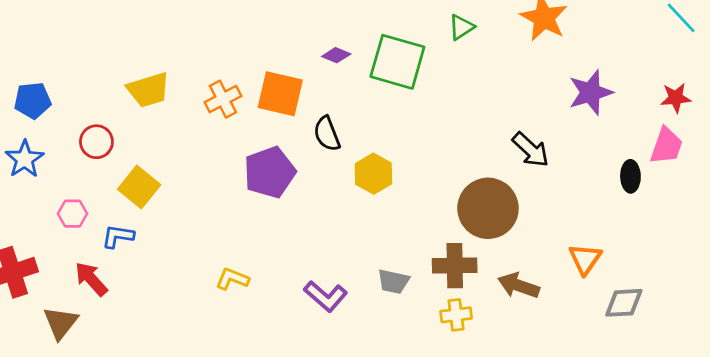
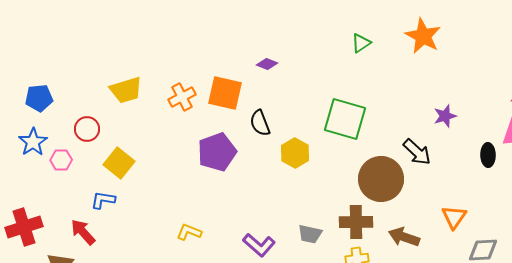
green square: (397, 62) -> (345, 119), moved
purple star: (591, 92) -> (445, 116), moved, size x0.7
black arrow: (531, 150) -> (417, 152), moved
pink hexagon: (72, 214) -> (61, 160), moved

